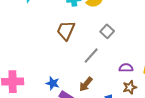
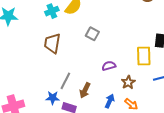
gray line: (91, 56) -> (65, 81), moved
purple semicircle: (126, 68) -> (109, 66), moved

